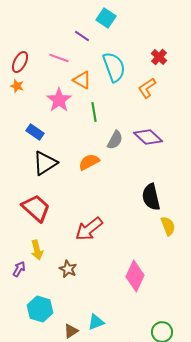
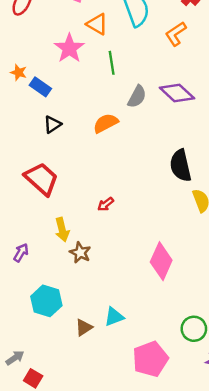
orange star: (17, 86) -> (19, 72), moved
black triangle: (45, 163) -> (52, 124), size x0.6
red arrow: (89, 229) -> (106, 204), size x0.5
yellow arrow: (37, 250) -> (62, 230), moved

